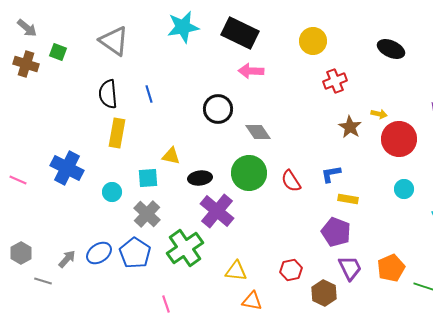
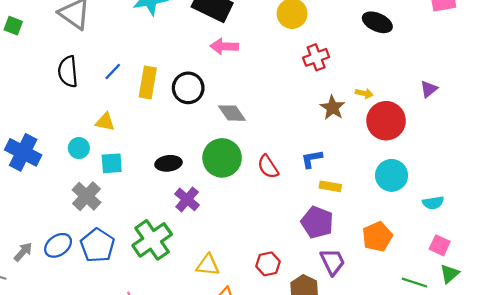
blue line: (149, 94) -> (113, 72), turned 60
yellow rectangle: (117, 133) -> (148, 82), moved
yellow triangle: (171, 156) -> (105, 122), moved
cyan circle: (404, 189) -> (392, 175), size x1.5
cyan circle: (112, 192) -> (79, 148), moved
purple cross: (217, 211) -> (187, 199), size x0.7
gray cross: (147, 214) -> (87, 196), moved
orange pentagon: (391, 268) -> (377, 237), moved

